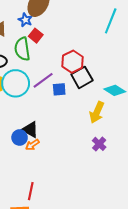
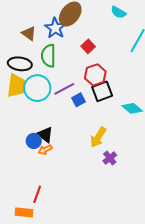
blue star: (25, 20) -> (55, 28), size x1.5
red square: (36, 36) -> (88, 46), moved
blue square: (59, 89) -> (79, 100), turned -32
yellow arrow: (97, 112) -> (98, 137), moved

